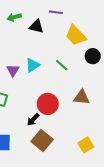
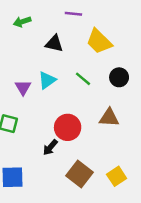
black triangle: (36, 26) -> (54, 44), moved
black circle: (93, 56) -> (119, 77), moved
brown square: (42, 141) -> (80, 174), moved

